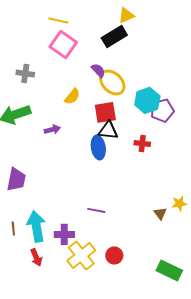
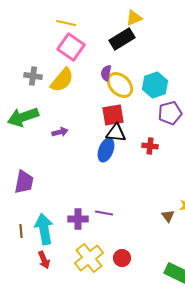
purple semicircle: (98, 70) -> (106, 73), turned -126
yellow semicircle: (72, 96) -> (62, 80), moved, size x1.5
cyan hexagon: (147, 100) -> (155, 85), moved
blue ellipse: (98, 147) -> (106, 150), turned 30
purple cross: (64, 234) -> (78, 219), moved

